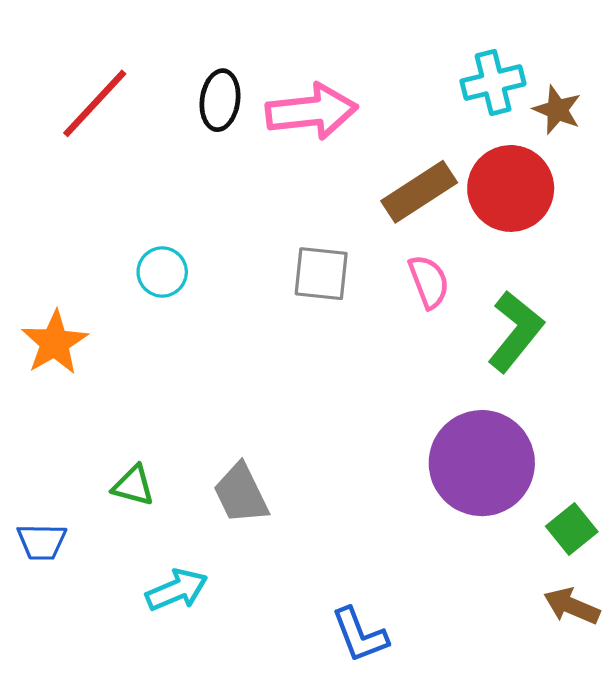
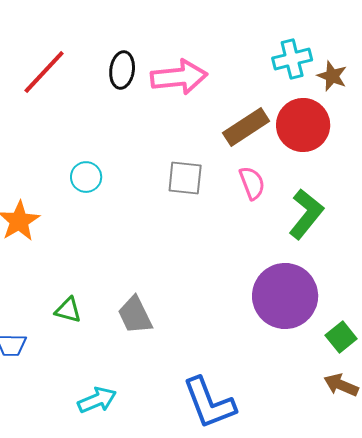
cyan arrow: (177, 590) -> (97, 400), moved
blue L-shape: (360, 635) -> (209, 403), size x1.5

